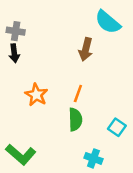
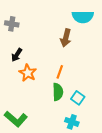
cyan semicircle: (108, 22) -> (83, 17), turned -40
black arrow: (14, 53) -> (17, 55), moved, turned 40
cyan square: (117, 127) -> (78, 98), moved

